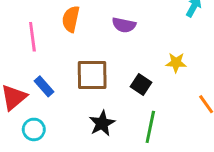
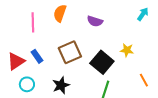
brown square: (92, 75) -> (70, 52), turned -30
black square: (141, 84) -> (102, 62), size x1.6
black star: (102, 123) -> (61, 85), moved

